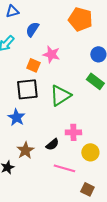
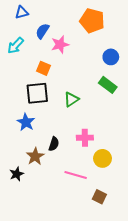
pink star: (51, 54) -> (60, 45), moved, turned -30
green triangle: (60, 95) -> (71, 99), size x0.7
black semicircle: (52, 144) -> (54, 144), moved, turned -32

